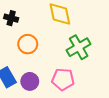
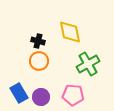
black cross: (11, 18) -> (38, 41), moved

